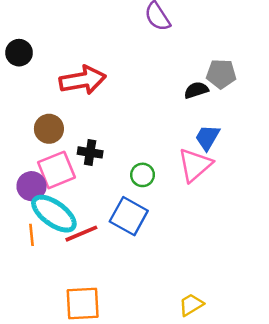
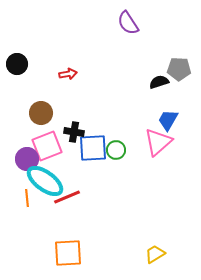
black circle: (19, 53) -> (17, 64), moved
red arrow: (83, 80) -> (68, 74), size x0.5
blue square: (129, 216) -> (93, 148), moved, turned -32

